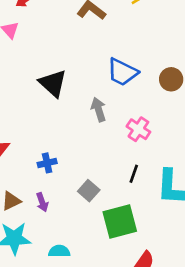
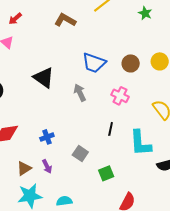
pink cross: (138, 129) -> (120, 96), moved
black line: (134, 174) -> (111, 129), moved
green square: (120, 222) -> (106, 173), size x0.6

